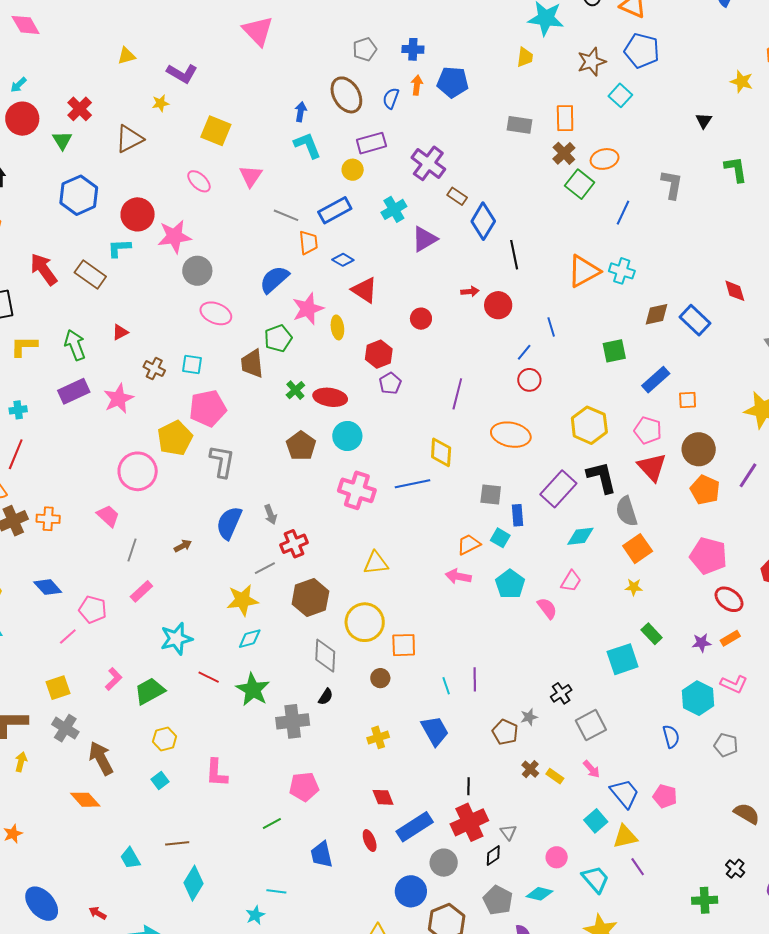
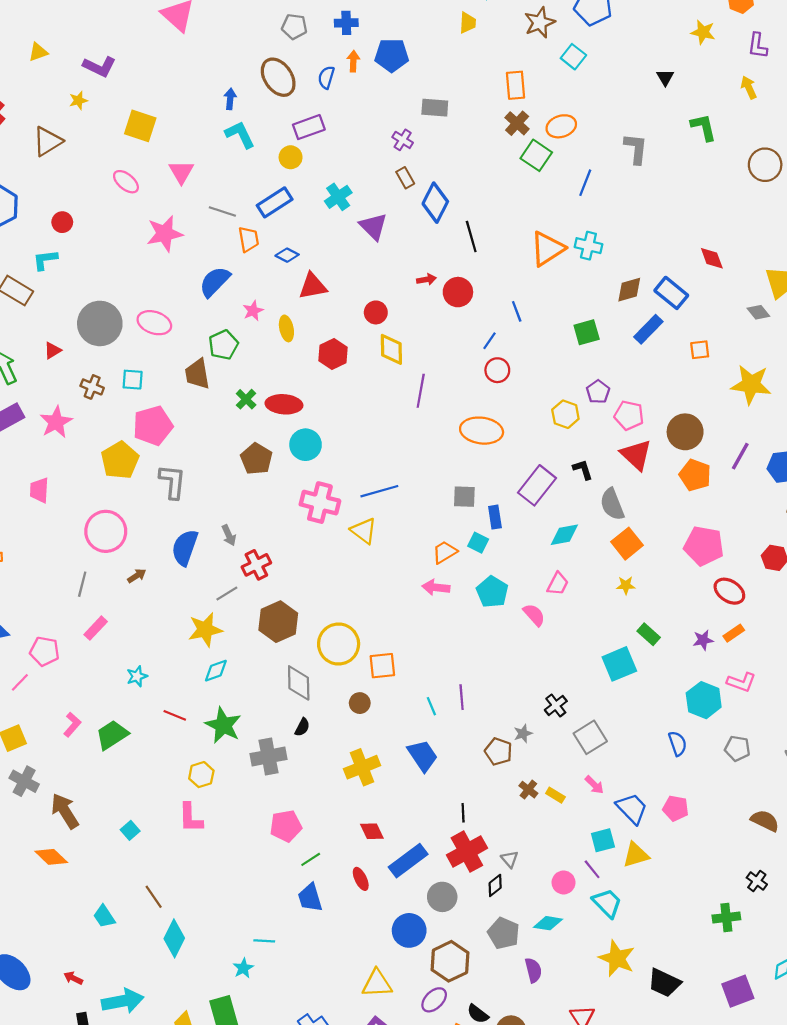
gray pentagon: (365, 49) -> (294, 27), turned 30
gray rectangle: (519, 125) -> (435, 108), moved
purple cross: (428, 163) -> (403, 140), moved, size x0.6
brown rectangle: (457, 196) -> (405, 178), turned 30
red circle: (138, 214) -> (62, 222), size x0.6
pink star: (174, 236) -> (165, 234), moved
purple triangle: (424, 239) -> (373, 226), turned -40
gray circle: (197, 271) -> (100, 323), moved, size x1.4
red triangle: (364, 290) -> (313, 286), turned -40
pink star: (308, 309) -> (253, 311), size x0.6
blue rectangle: (656, 380) -> (648, 329), moved
purple pentagon: (390, 383) -> (598, 392), moved
orange square: (688, 400) -> (700, 350), moved
yellow hexagon: (589, 425) -> (565, 414), size x0.7
yellow diamond: (441, 452) -> (391, 349), moved
pink circle: (138, 471) -> (106, 531), moved
black L-shape: (602, 477) -> (583, 470), size x0.6
pink trapezoid: (108, 516) -> (39, 490), moved, turned -125
yellow triangle: (376, 563) -> (364, 531), moved, turned 48
cyan star: (176, 639) -> (137, 676), size x0.6
yellow cross: (378, 737) -> (362, 767), size x1.5
yellow hexagon: (165, 739) -> (201, 775), moved
cyan square: (596, 821) -> (603, 840), turned 30
green line: (272, 823) -> (311, 859), moved
brown line: (177, 843) -> (154, 897), turned 65
purple line: (638, 867) -> (592, 869), moved

